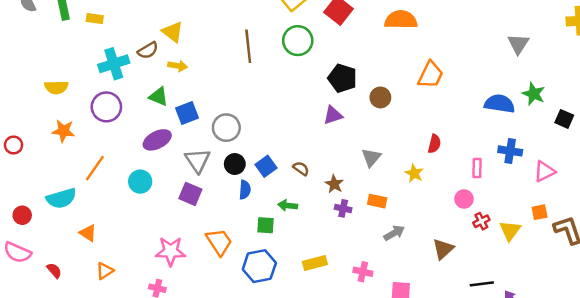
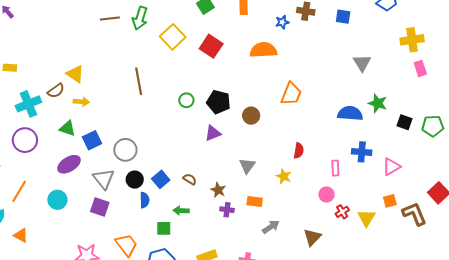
green circle: (298, 41) -> (186, 100), moved, size x0.6
orange triangle: (88, 233) -> (21, 235), moved

